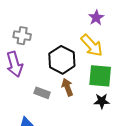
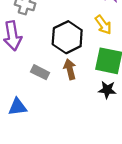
yellow arrow: (92, 45) -> (103, 25), size x0.7

